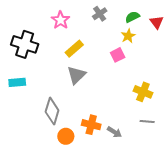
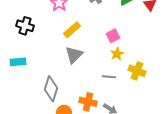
yellow star: (128, 36) -> (117, 54), moved
black cross: (25, 44) -> (25, 26), size x0.7
gray line: (147, 122) -> (109, 77), moved

